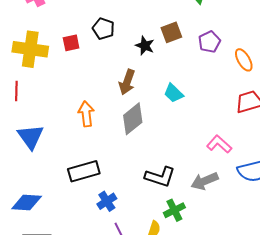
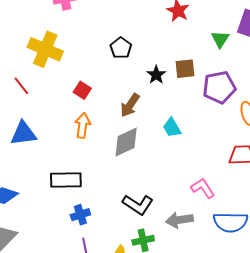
purple pentagon: (209, 42) -> (219, 87), size x1.5
red square: (71, 43) -> (82, 90), moved, turned 30
red line: (16, 91) -> (21, 86), turned -54
blue triangle: (31, 137) -> (24, 133), turned 44

